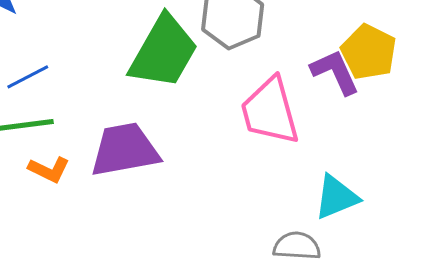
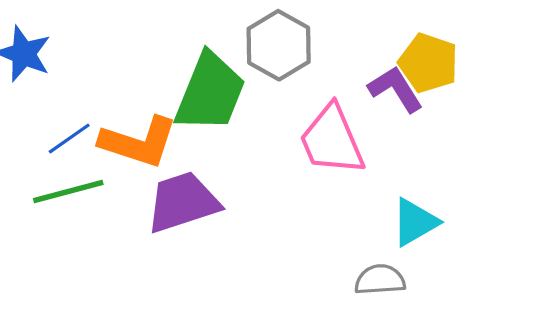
orange L-shape: (49, 170) -> (139, 142), moved, size x1.8

